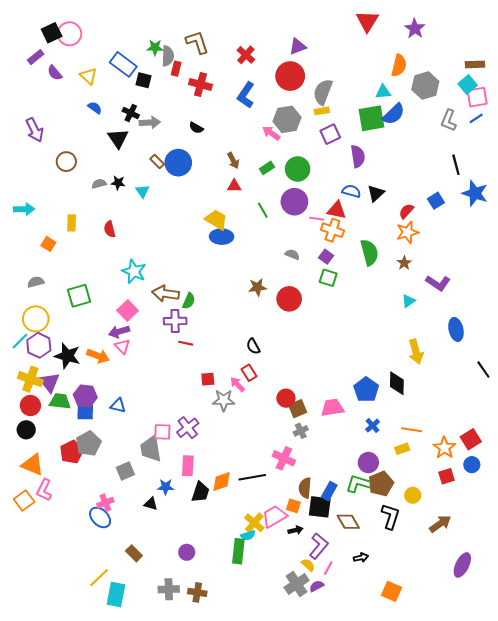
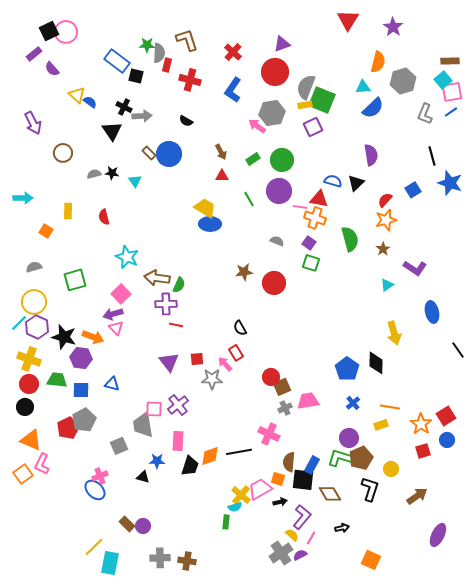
yellow triangle: (88, 76) -> (77, 95), moved
green square: (371, 118) -> (322, 100), moved, turned 32
purple semicircle: (358, 156) -> (371, 155), moved
purple triangle: (49, 382) -> (169, 362), moved
purple hexagon: (85, 396) -> (81, 358), moved
pink trapezoid: (332, 408) -> (308, 401), moved
green rectangle: (238, 551) -> (226, 522), size x0.6
purple circle: (187, 552) -> (143, 526), moved

